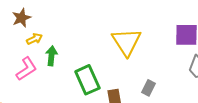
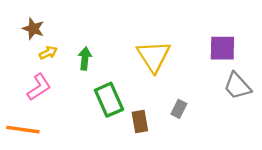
brown star: (21, 18) -> (33, 29), turned -30
green arrow: (51, 56) -> (85, 58), moved

